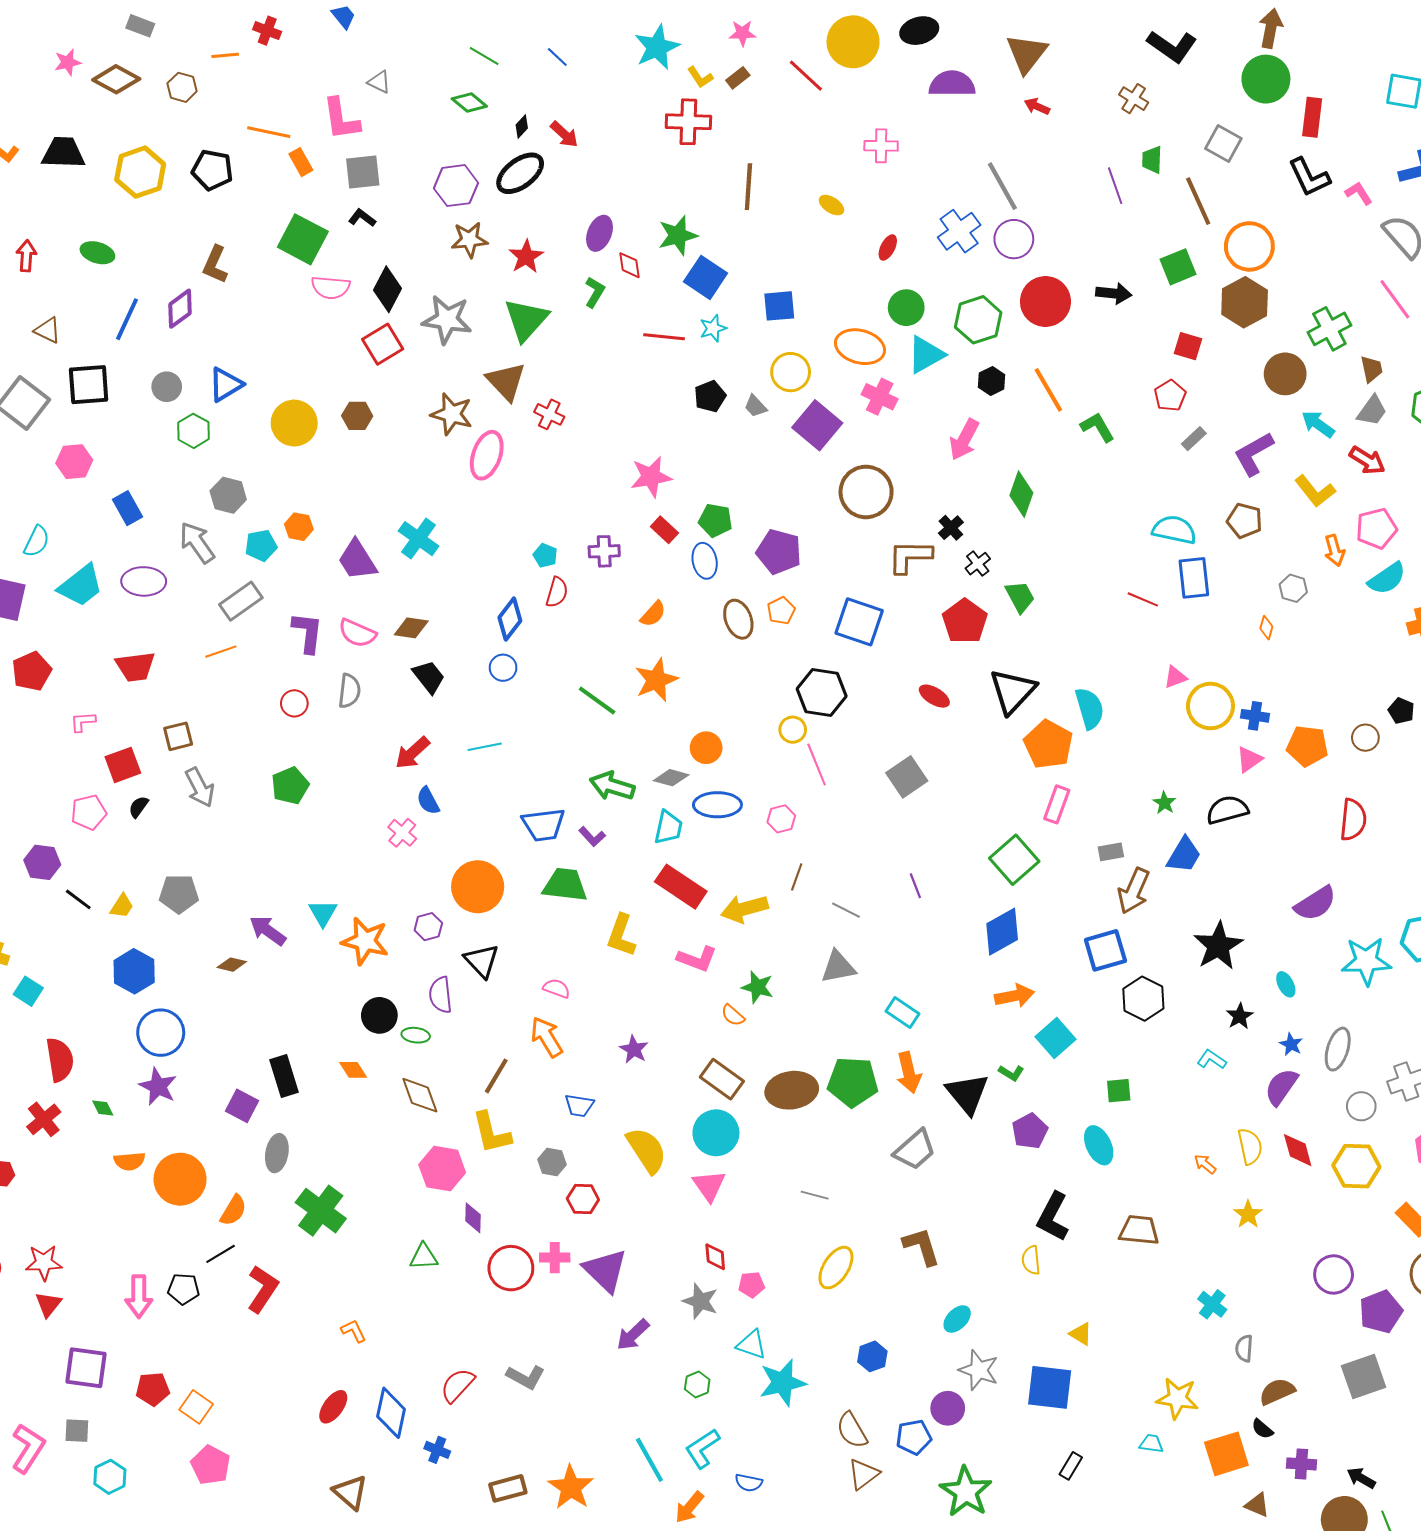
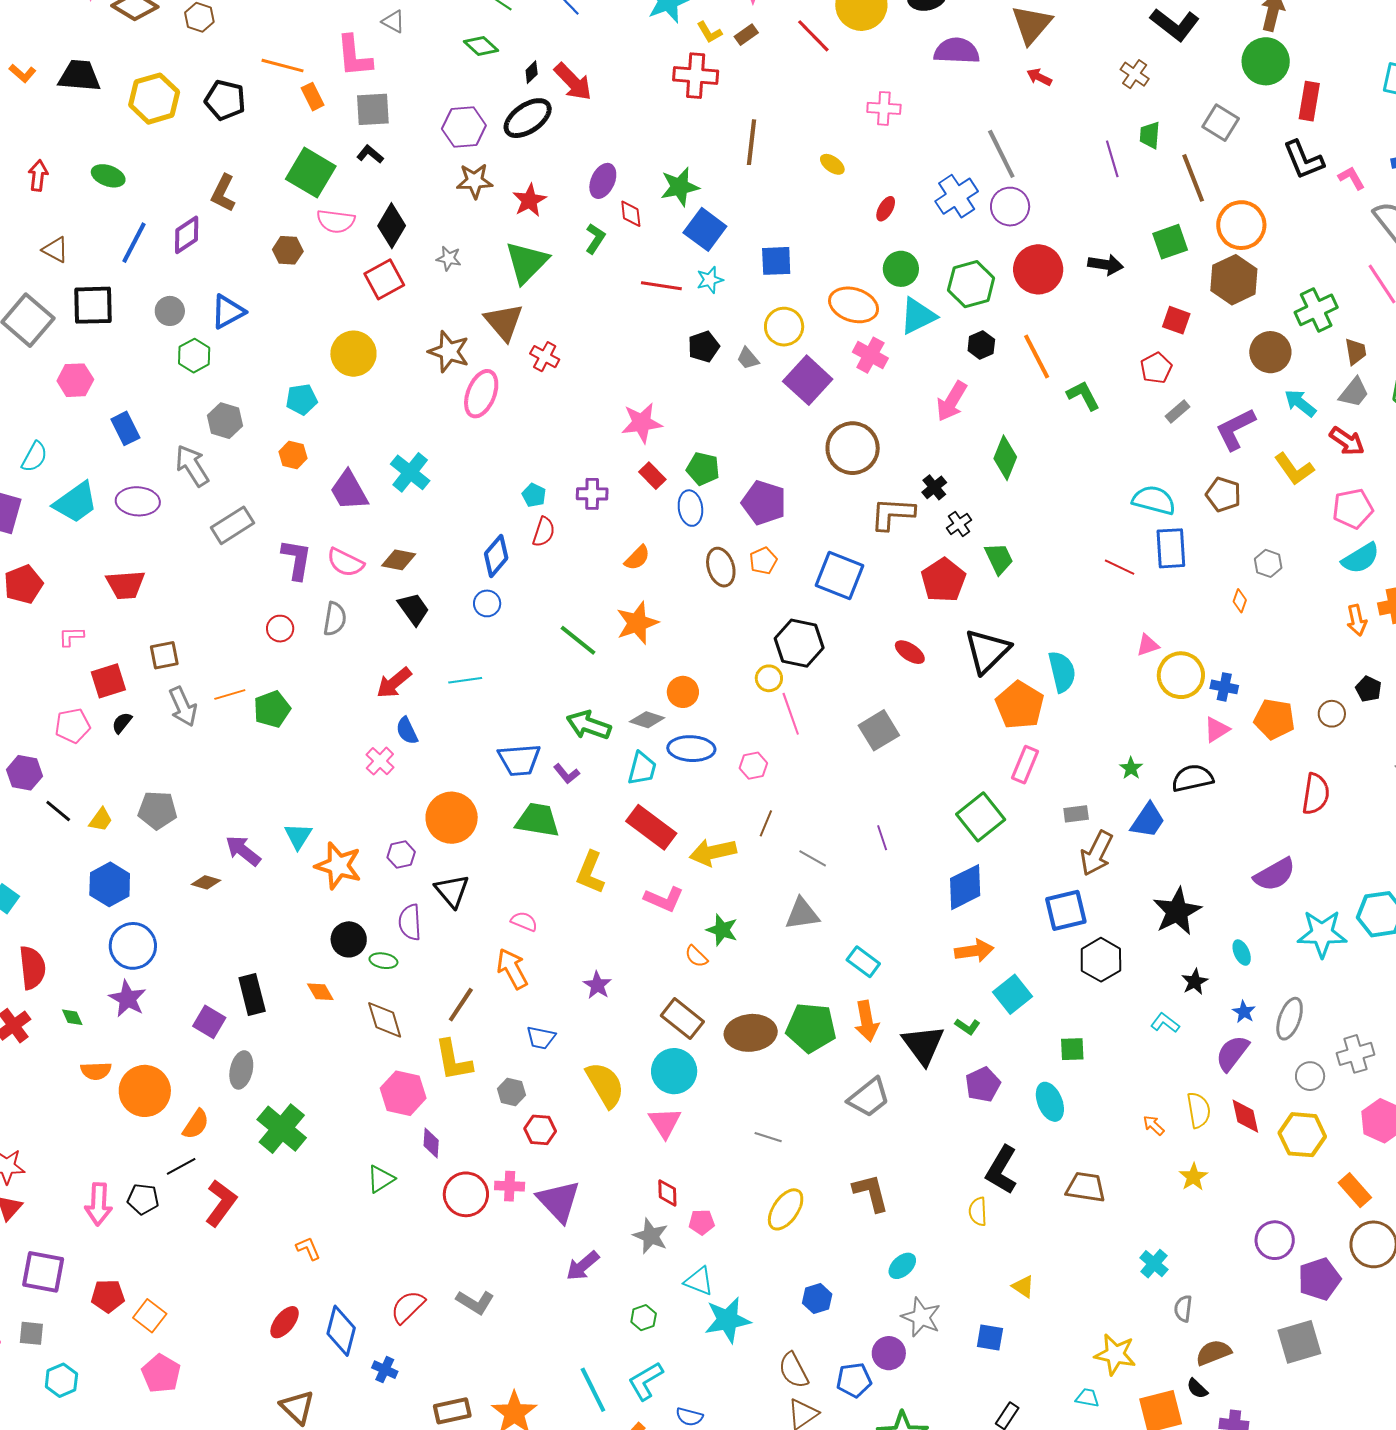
red arrow: (564, 134) -> (573, 82), size x1.4
gray star: (447, 320) -> (449, 258), size x0.5
brown hexagon: (357, 416) -> (288, 250), moved
yellow circle: (294, 423) -> (353, 354), moved
cyan pentagon: (261, 545) -> (302, 399), moved
orange arrow: (1335, 550) -> (1357, 620), moved
orange line: (221, 652) -> (230, 695), moved
green triangle: (424, 1257) -> (381, 1179), turned -32
blue square: (1050, 1387) -> (990, 1338), size x0.6

